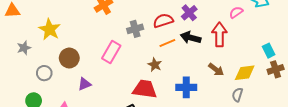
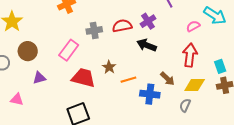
red arrow: (219, 35) -> (190, 55), moved
orange line: (167, 43) -> (128, 80), moved
blue cross: (186, 87) -> (150, 94), moved
red trapezoid: (145, 89) -> (83, 78), moved

